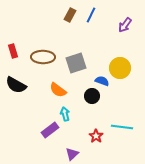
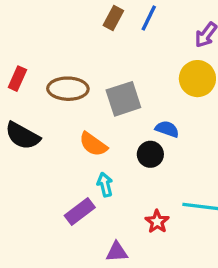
red rectangle: (13, 51) -> (17, 79), turned 40
yellow circle: (120, 68) -> (197, 79), moved
purple triangle: (72, 154) -> (117, 252), turned 40

